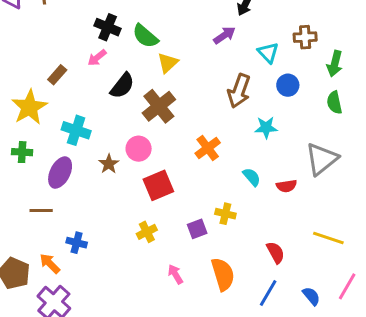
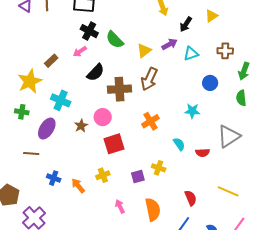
cyan triangle: (268, 53) -> (191, 54), moved, turned 49
yellow triangle: (168, 63) -> (144, 51), moved
brown arrow: (239, 91) -> (149, 79), moved
brown cross: (159, 106) -> (119, 89), turned 30
orange arrow: (50, 264) -> (78, 186), moved

